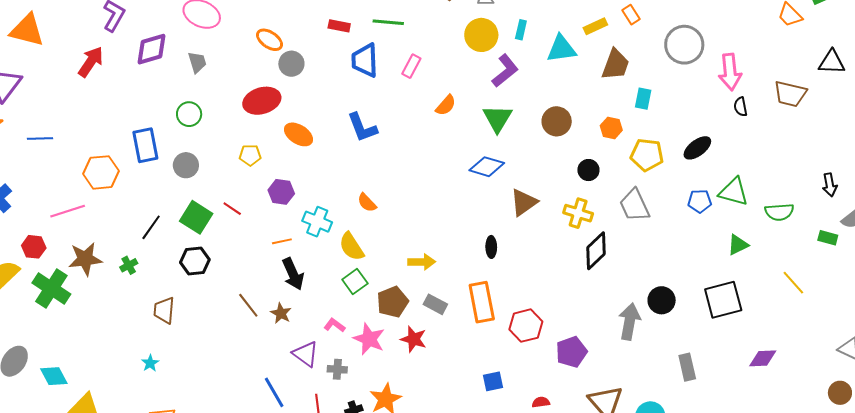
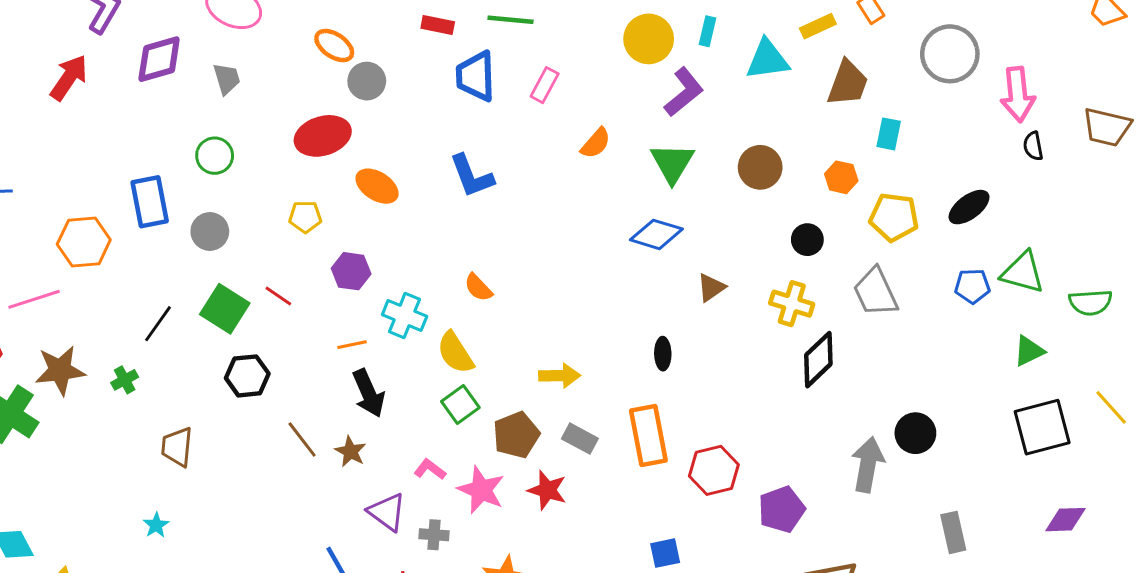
brown triangle: (524, 202) -> (711, 288), size x0.7
black hexagon: (195, 261) -> (247, 376), moved
black square: (723, 300) -> (1042, 427), moved

